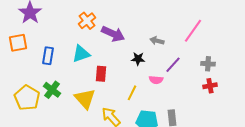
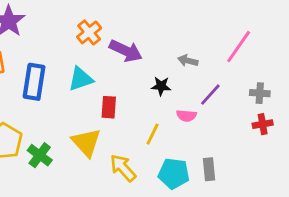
blue rectangle: (48, 56) -> (34, 82), size x1.4
green cross: (52, 90) -> (40, 155), moved

